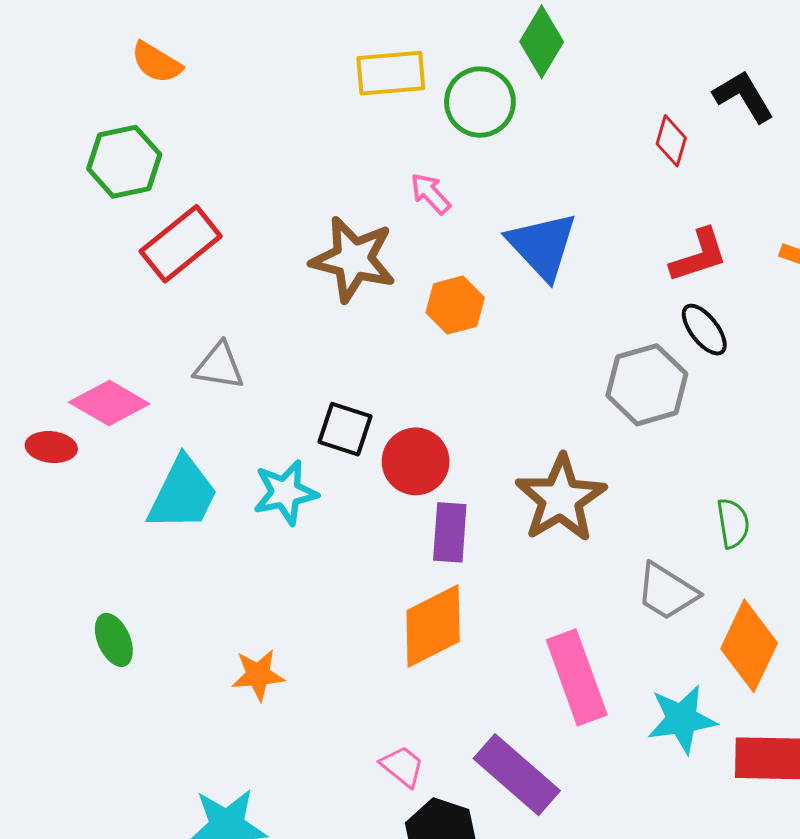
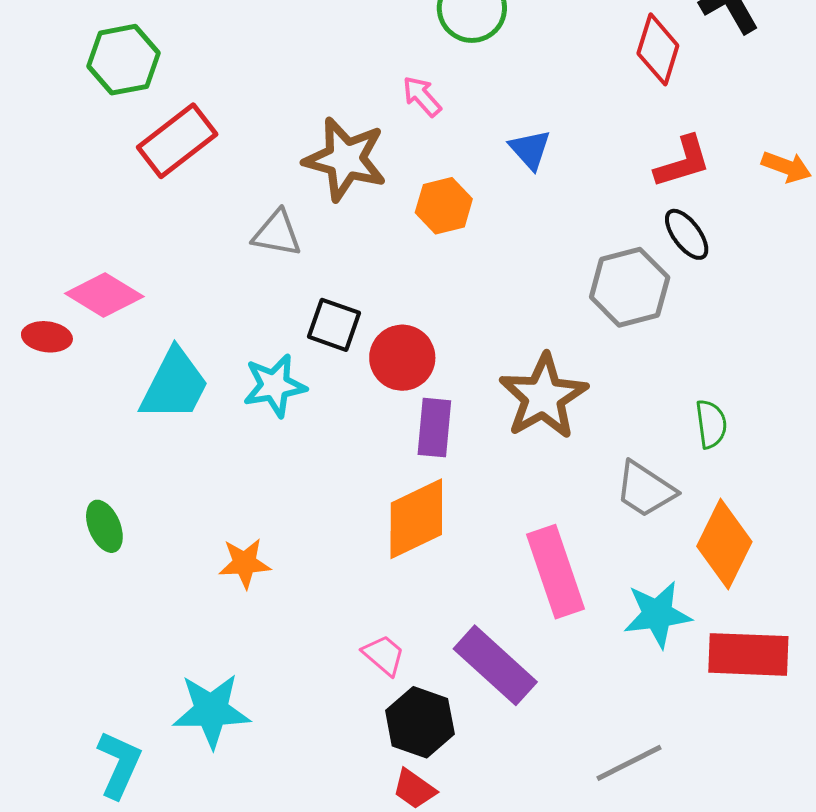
red diamond: (671, 141) -> (658, 49), size x1.4
blue triangle: (542, 246) -> (530, 149), size x0.6
gray triangle: (219, 366) -> (277, 233), moved

